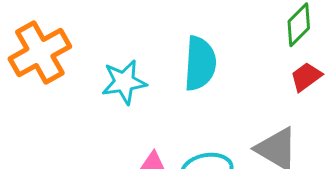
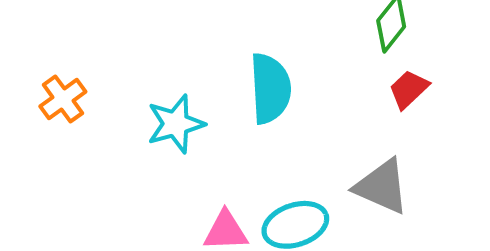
orange cross: (40, 53) -> (63, 99), size x0.6

